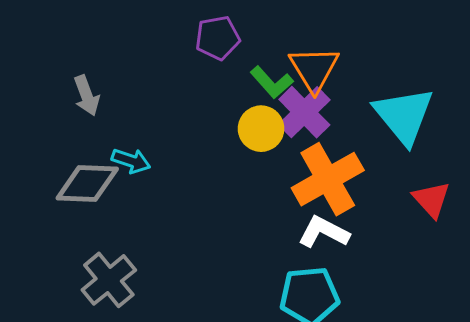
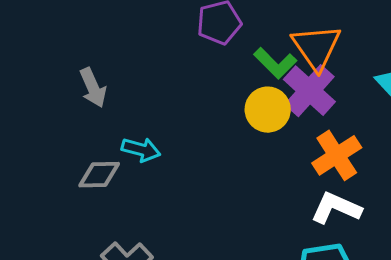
orange cross: (328, 179) -> (337, 155), size x0.7
gray diamond: (87, 183) -> (99, 175), size x0.7

